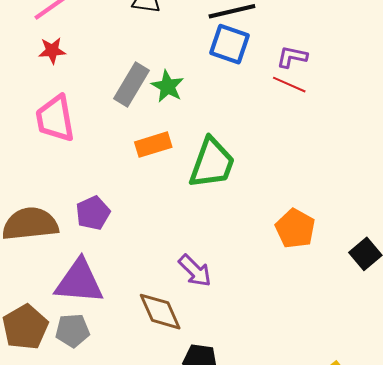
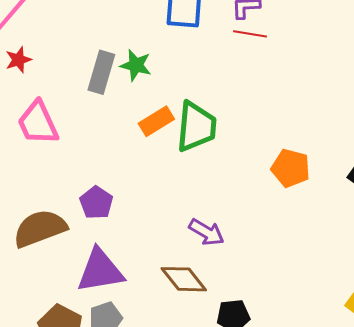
orange rectangle: (153, 145) -> (156, 121), moved

